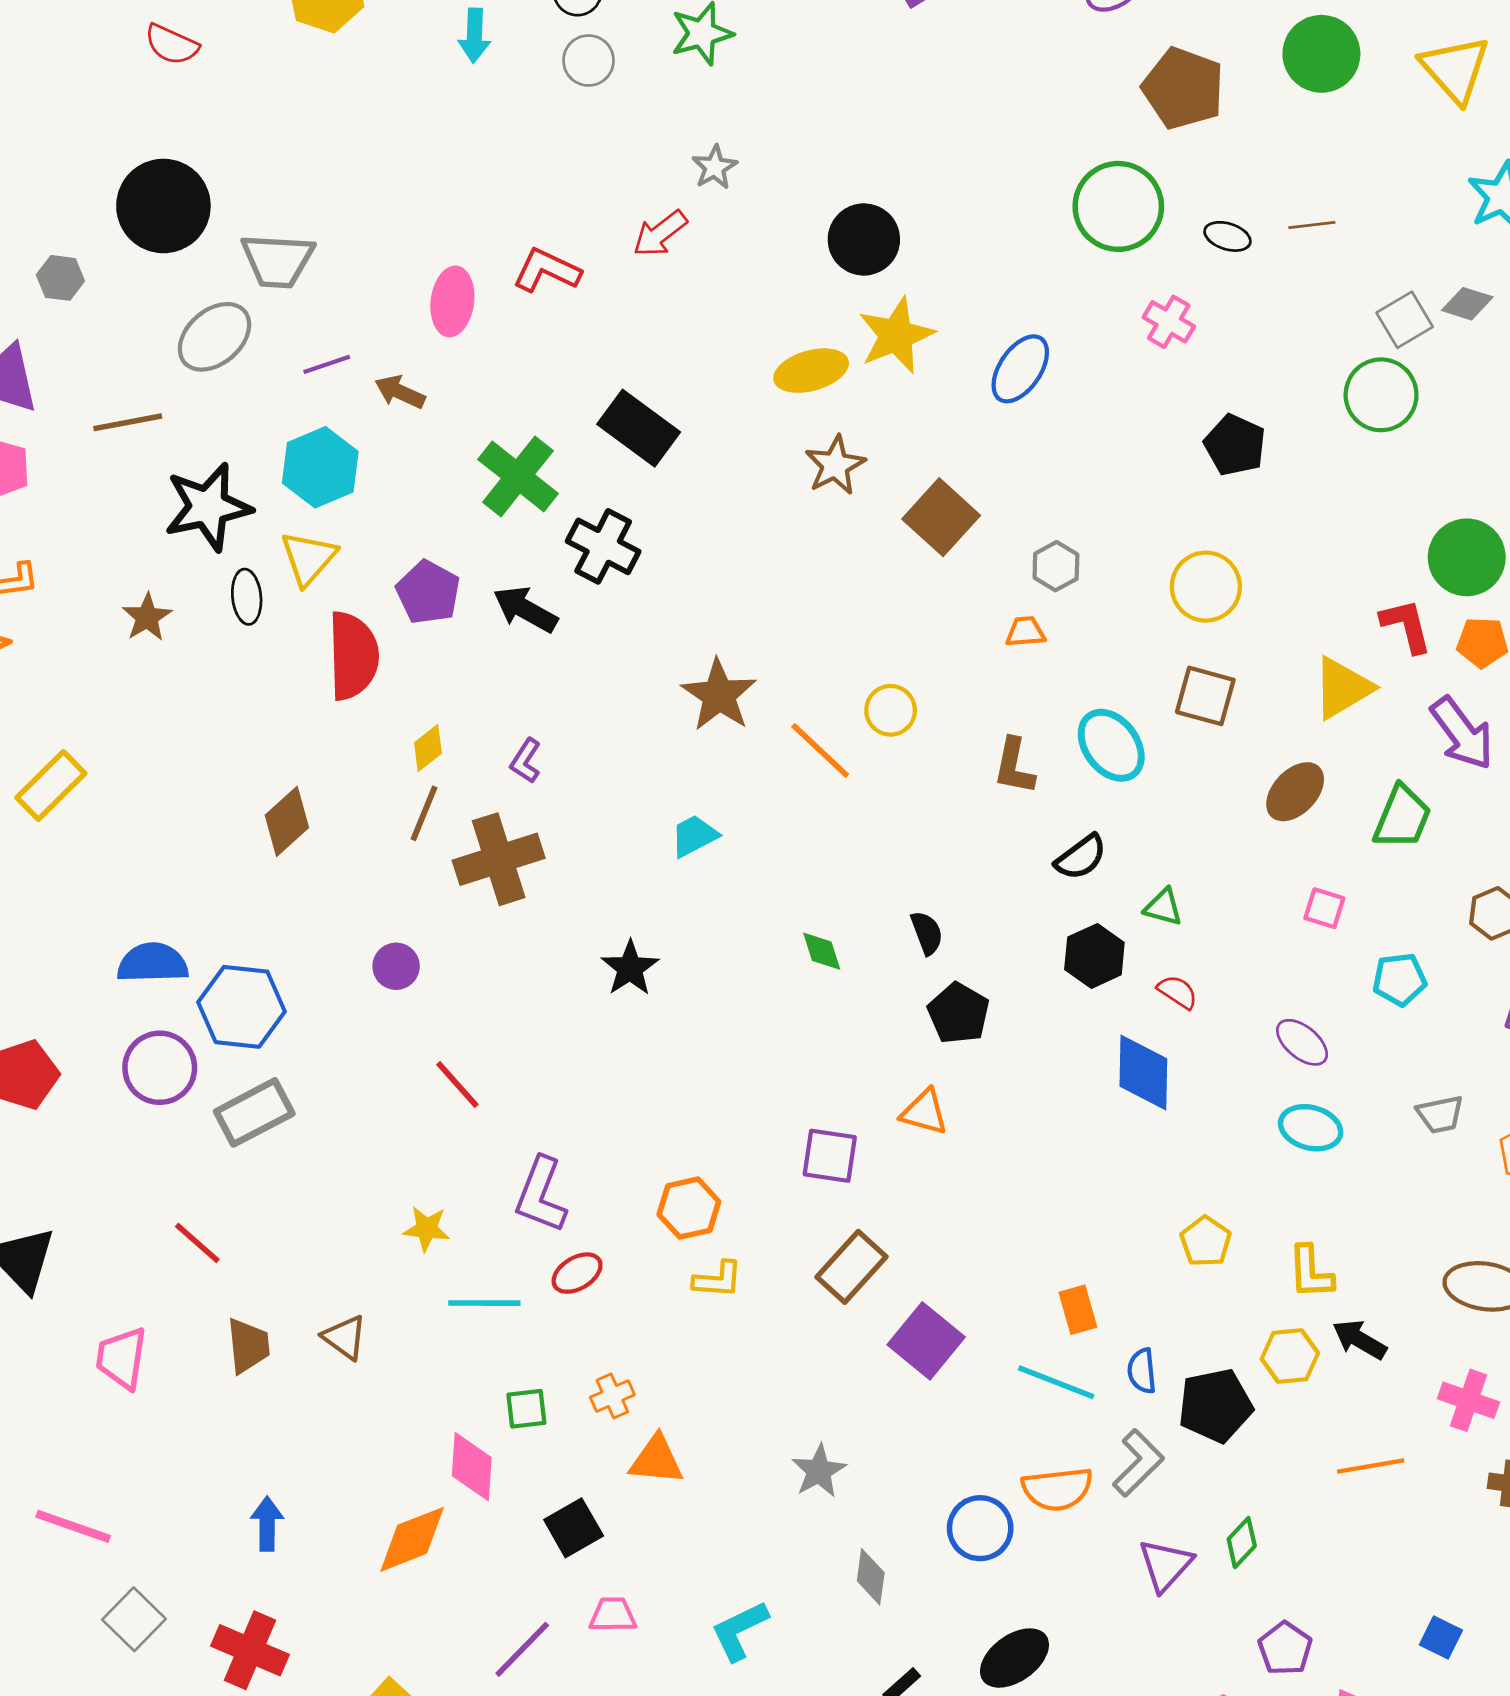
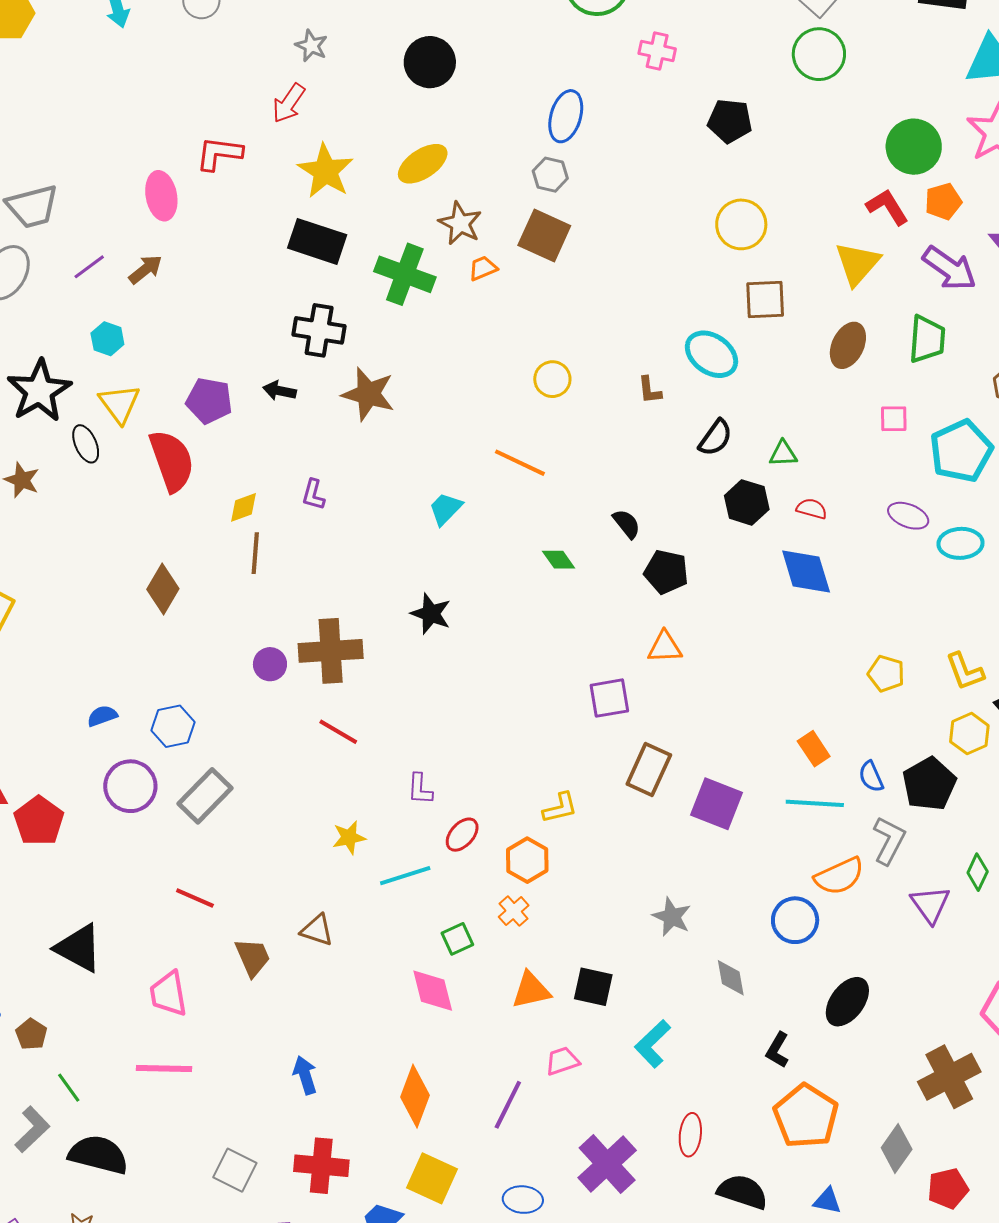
yellow star: (896, 335) -> (326, 171), moved
brown arrow: (400, 392) -> (145, 269), turned 135
cyan hexagon: (320, 467) -> (107, 339), size x0.6
green cross: (518, 476) -> (405, 274), moved
gray hexagon: (1056, 566) -> (550, 175), moved
black arrow: (525, 609) -> (280, 391), size x0.7
orange trapezoid: (1025, 632) -> (483, 268), moved
brown star: (719, 695) -> (368, 394), moved
yellow diamond: (428, 748) -> (243, 507), turned 36
orange line: (820, 750) -> (520, 463), moved
brown L-shape: (1014, 766) -> (650, 390), size x0.7
brown cross: (499, 859) -> (331, 651), moved, turned 32
blue semicircle: (153, 963) -> (102, 716), size x0.6
cyan pentagon: (1400, 979) -> (961, 451), size x1.6
blue hexagon: (242, 1007) -> (173, 726), size x0.7
cyan ellipse: (1311, 1128) -> (961, 543), moved
purple L-shape: (541, 1195) -> (420, 789), size x0.6
orange hexagon: (689, 1208) -> (527, 860), moved
orange triangle: (656, 1460) -> (531, 990), moved
pink line: (73, 1526) -> (164, 1069), moved
black square: (574, 1528) -> (593, 987), moved, turned -30
orange diamond: (412, 1539) -> (415, 1096), moved, turned -30

